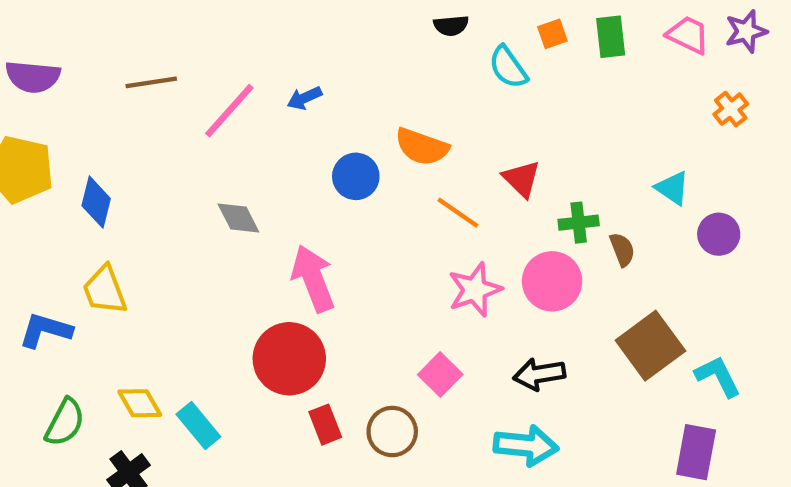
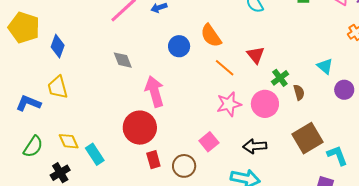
orange semicircle: (422, 147) -> (211, 36), turned 30
green cross: (579, 223) -> (280, 78), turned -36

